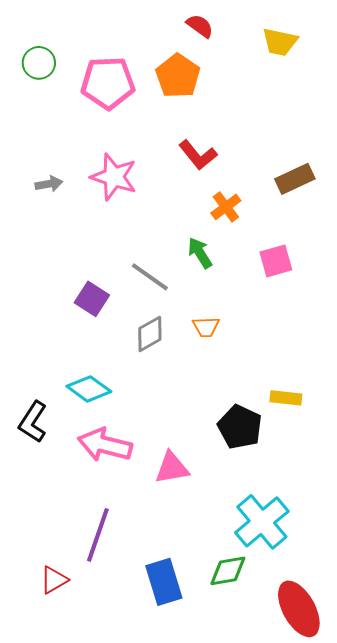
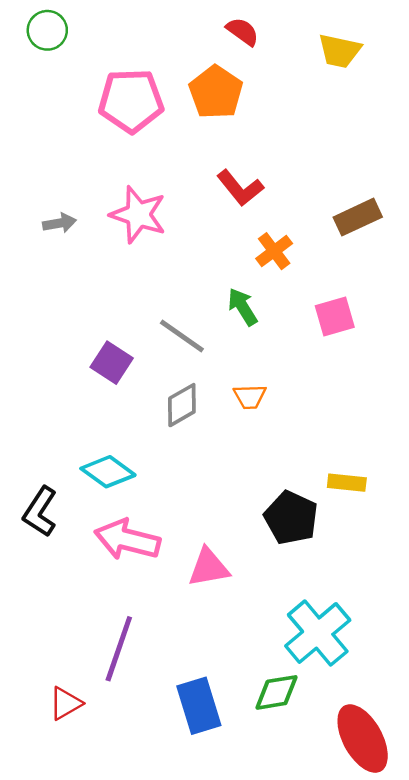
green circle: (39, 63) -> (47, 30), moved

